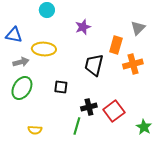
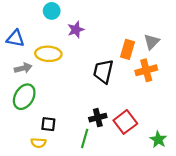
purple star: (83, 27) -> (76, 30), moved
gray triangle: (138, 28) -> (152, 42), moved
black square: (61, 87) -> (48, 124), moved

